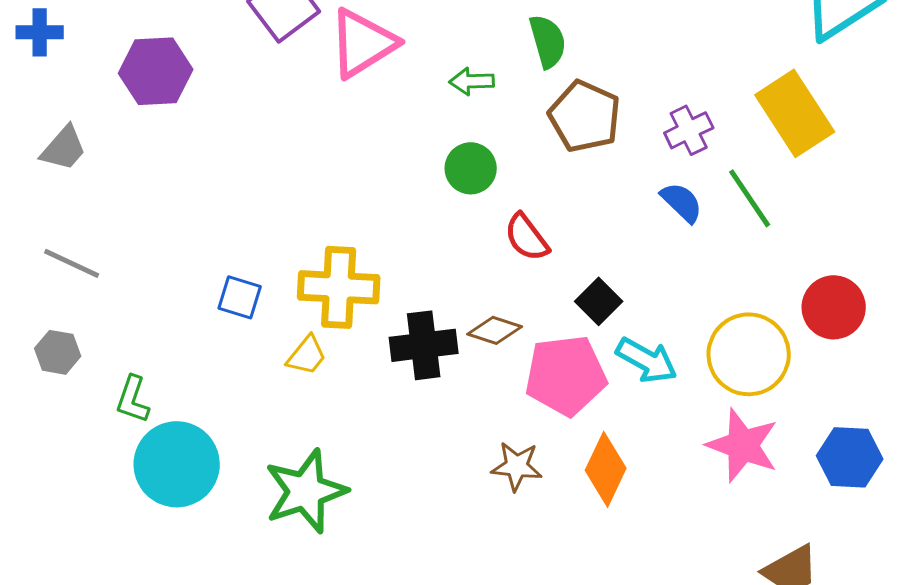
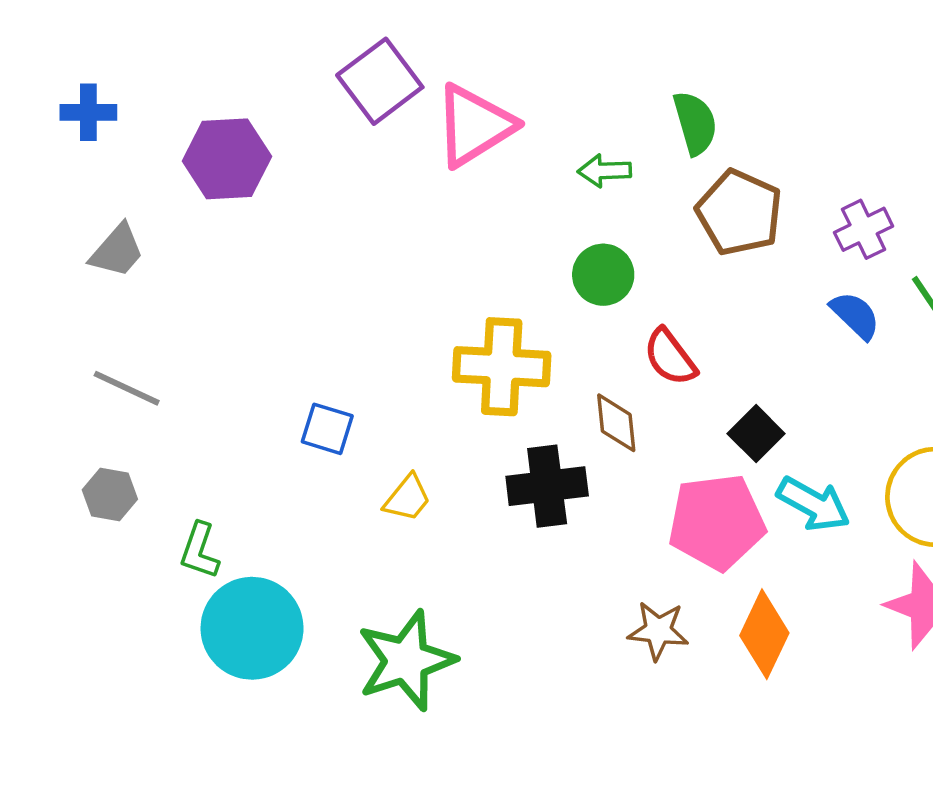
yellow cross: (339, 287) -> (502, 367), moved
brown diamond: (495, 330) -> (616, 423), moved, turned 66

